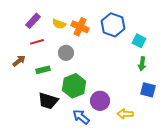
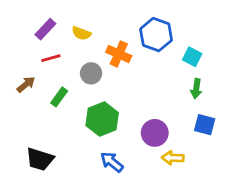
orange cross: (80, 27) -> (119, 54), moved
green rectangle: (43, 70) -> (59, 97), turned -40
black trapezoid: (48, 101) -> (40, 159), moved
purple circle: (100, 101) -> (155, 133), moved

